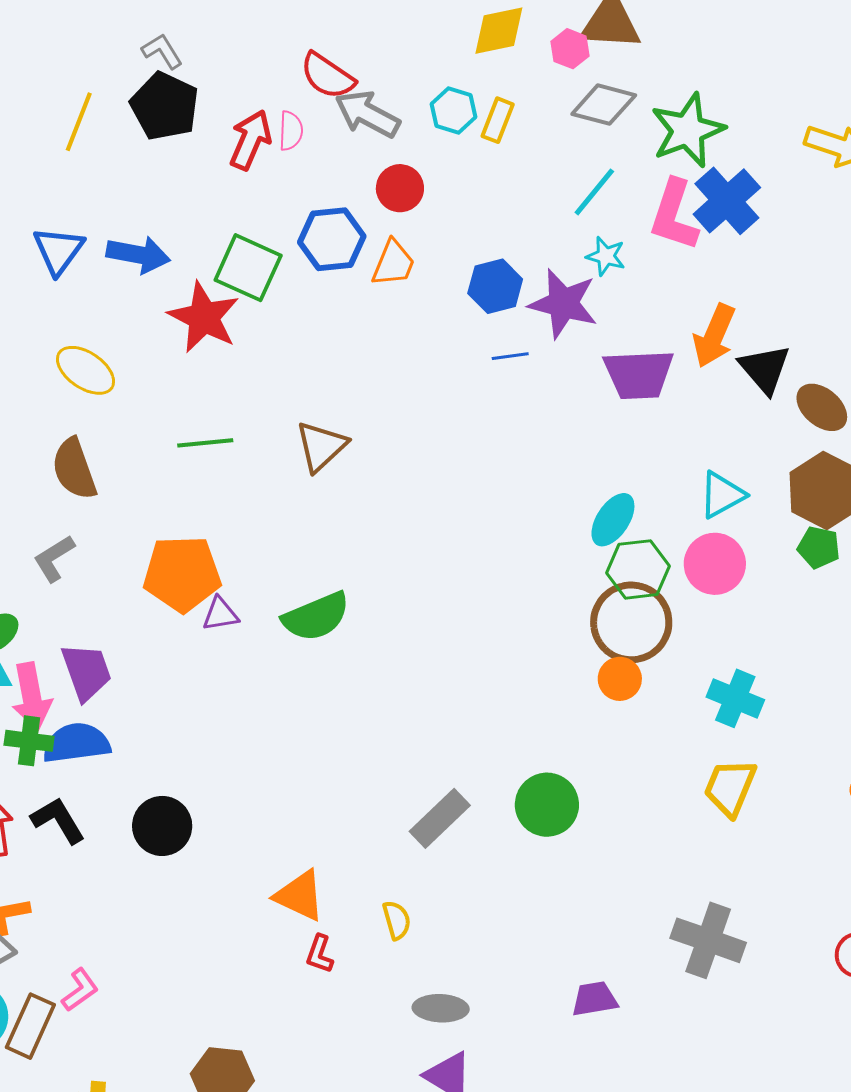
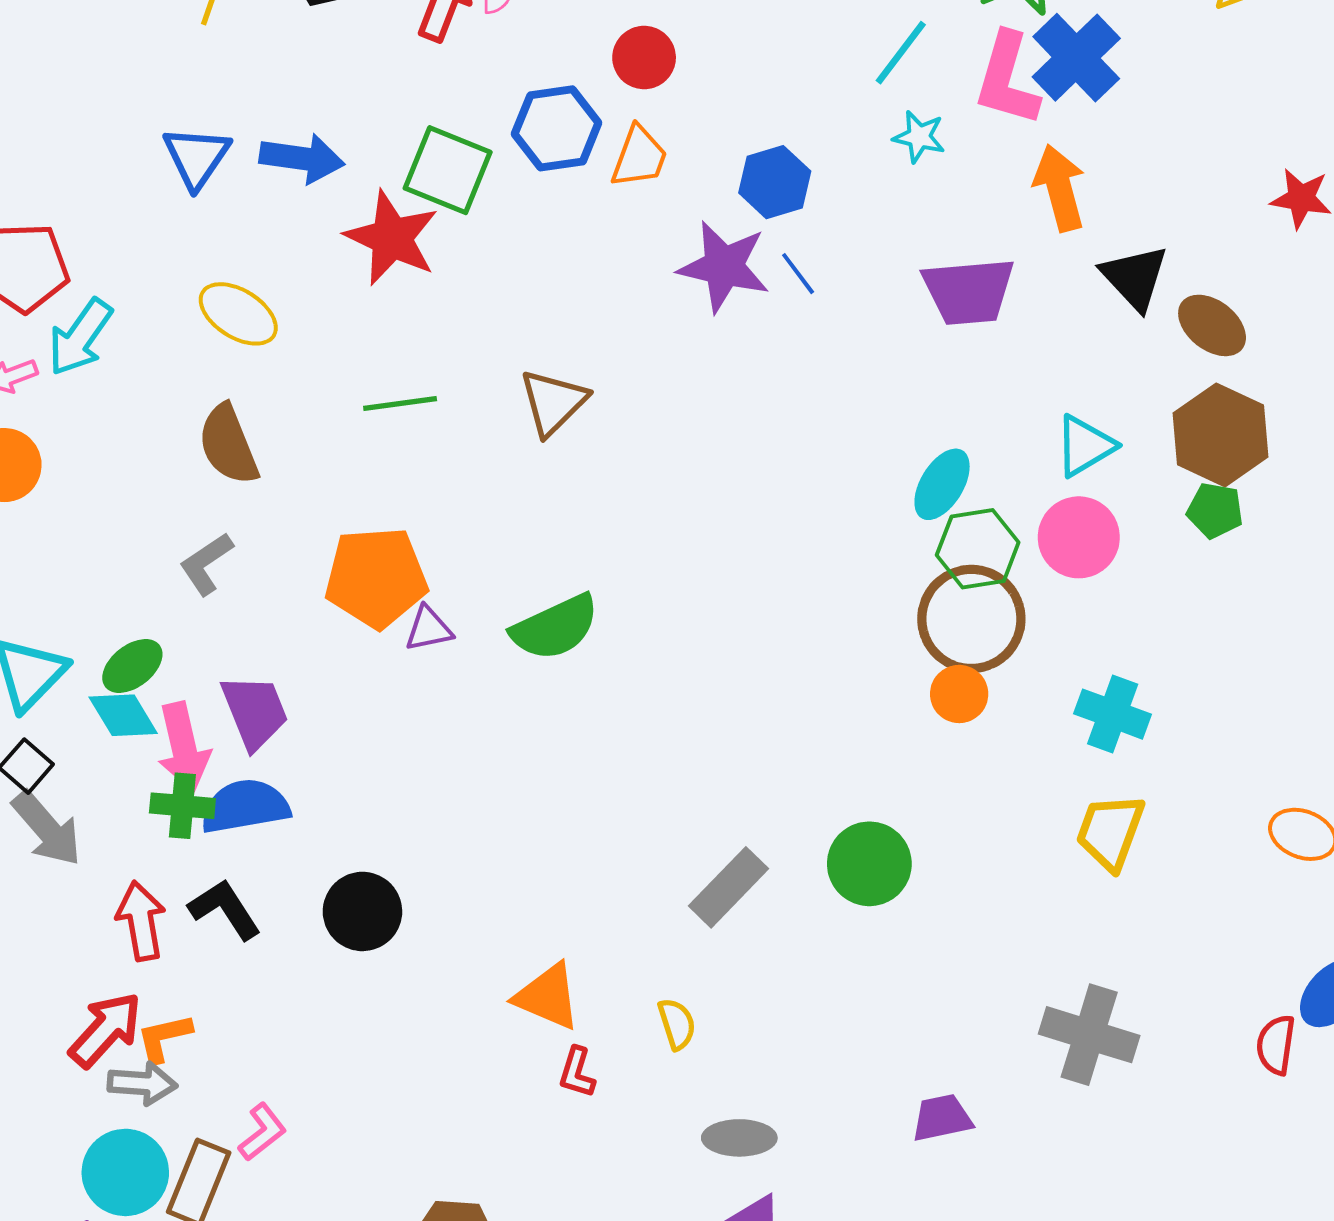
purple star: (563, 304) -> (724, 267), moved
orange arrow: (714, 336) -> (1060, 188), moved, turned 144
blue line: (510, 356) -> (798, 274), turned 63

